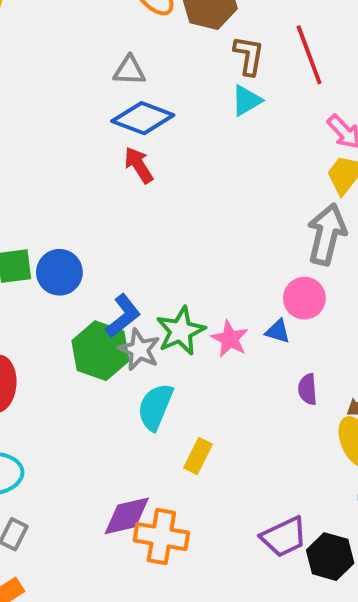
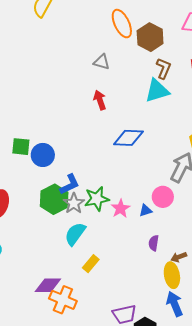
cyan triangle: (246, 100) -> (157, 91), size x1.5
blue diamond: (143, 118) -> (128, 138), moved, turned -32
red arrow: (139, 165) -> (100, 100), moved
blue triangle: (278, 331) -> (146, 210), turned -48

